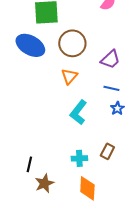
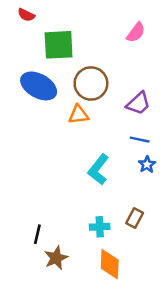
orange triangle: (69, 76) -> (78, 115), moved, turned 42

